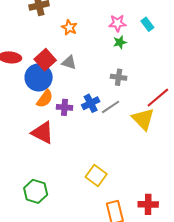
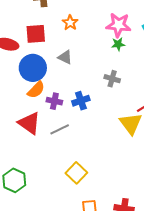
pink star: (117, 23) -> (118, 25), size x1.4
red square: (45, 60) -> (36, 34), moved, turned 30
gray line: (111, 107) -> (60, 129), moved

